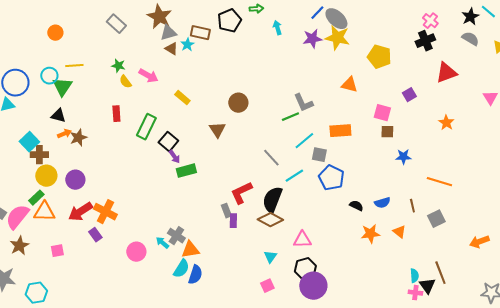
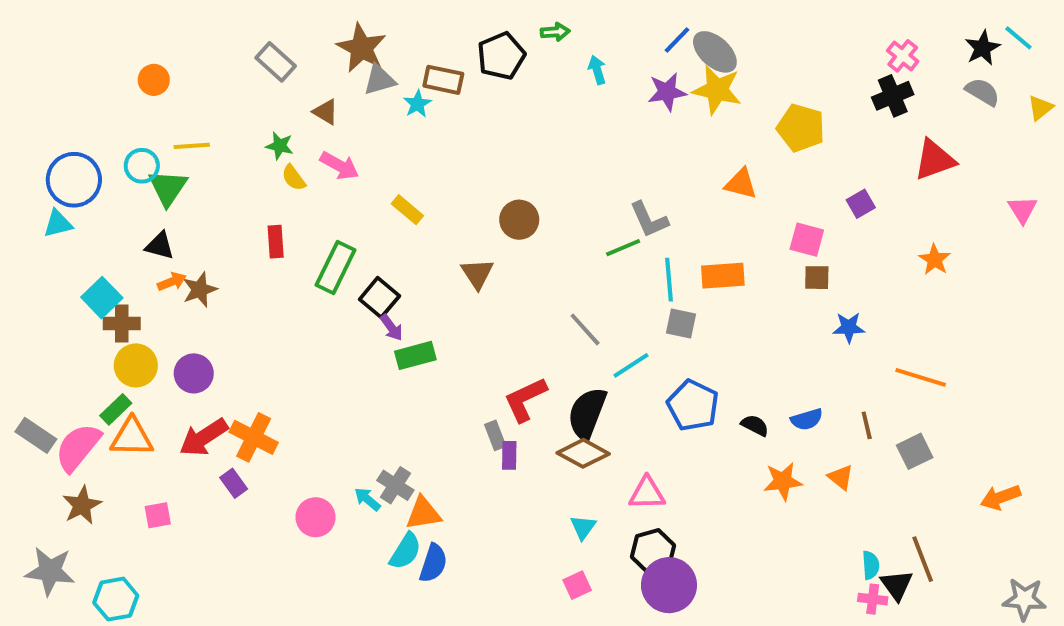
brown triangle: (171, 49) -> (326, 112), moved
cyan line: (304, 141) -> (669, 280), moved, turned -55
blue pentagon: (331, 178) -> (693, 405), moved

